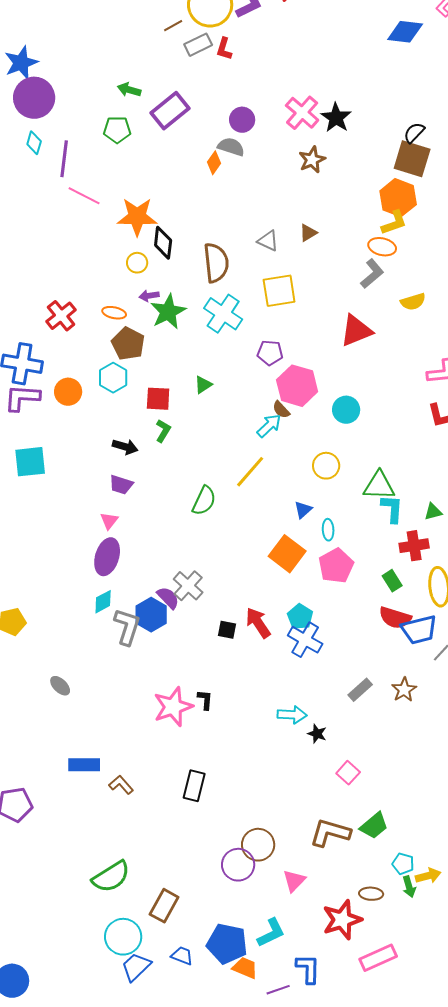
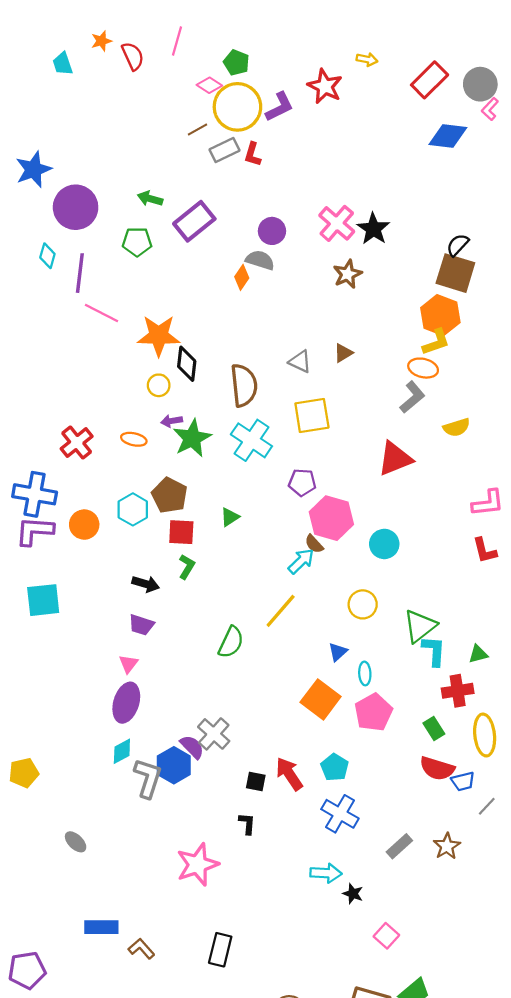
purple circle: (34, 98) -> (76, 207), moved
brown pentagon: (128, 344) -> (169, 495), moved
green triangle: (379, 486) -> (420, 626), turned -40
blue trapezoid: (419, 630) -> (463, 781), size x0.6
blue cross: (305, 640) -> (340, 814), moved
black L-shape: (205, 700) -> (247, 824), moved

